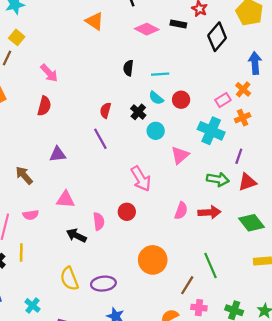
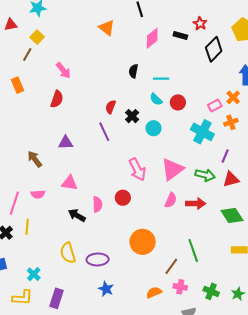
pink diamond: (147, 29) -> (152, 38), turned -70
black cross: (138, 112) -> (132, 116), moved
pink triangle: (180, 155) -> (172, 169), moved, size x1.4

